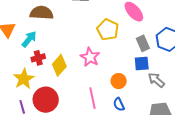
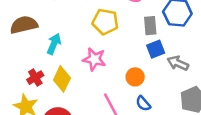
cyan arrow: (29, 39) -> (54, 44), moved
gray rectangle: (143, 43) -> (150, 26), turned 35

